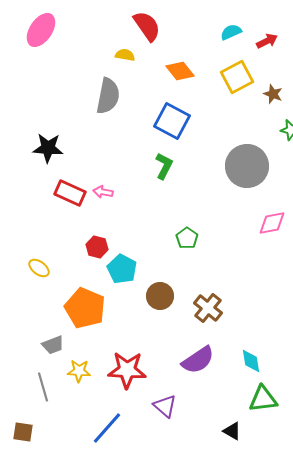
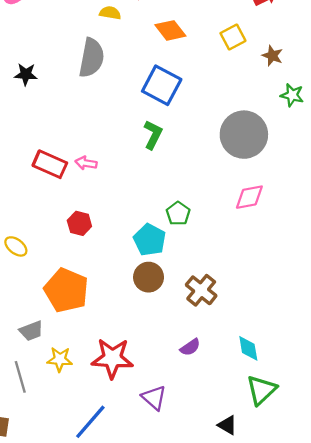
yellow square: (237, 77) -> (233, 37), size x0.7
black star: (48, 148) -> (26, 74), moved, size x0.7
pink diamond: (272, 223) -> (249, 197), moved
cyan pentagon: (122, 269) -> (150, 240), moved
purple semicircle: (198, 360) -> (190, 347), size x0.6
green triangle: (263, 399) -> (261, 390), turned -36

